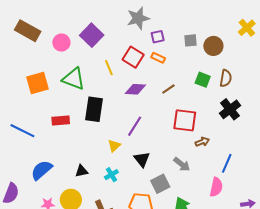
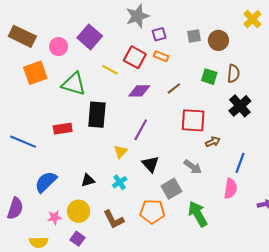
yellow line: (109, 68) -> (110, 70), turned -35
orange square: (38, 83) -> (35, 73), moved

